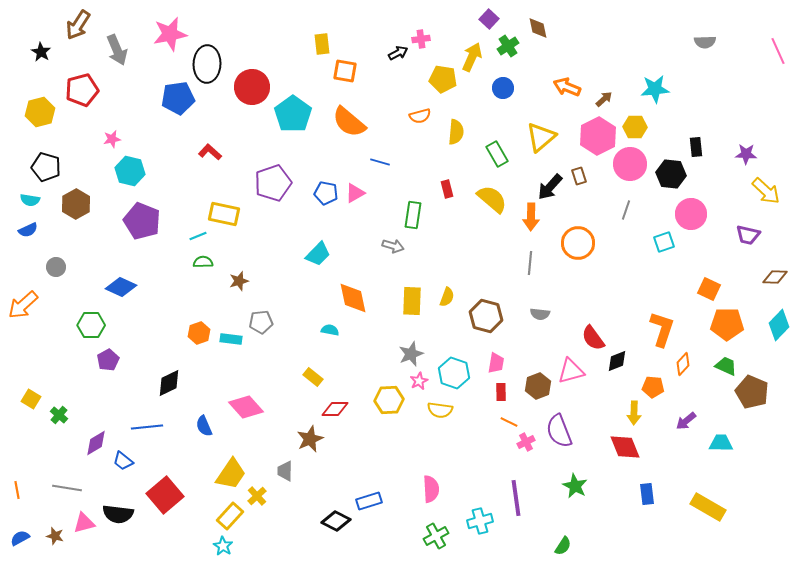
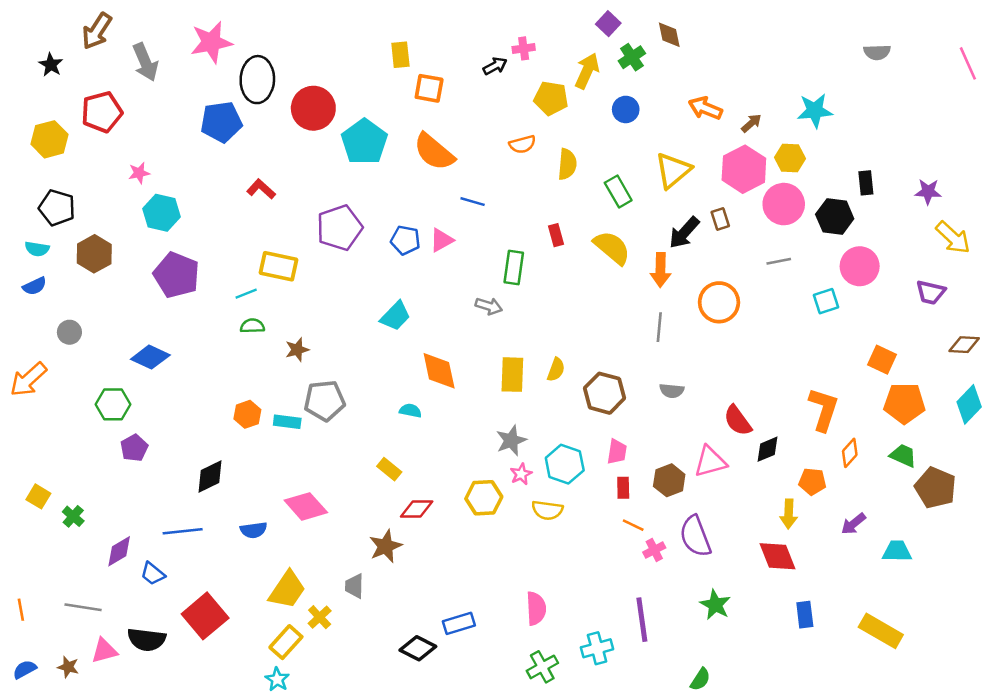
gray line: (626, 210) -> (779, 261), turned 60
gray pentagon: (261, 322) -> (325, 401), size x1.4
blue semicircle: (204, 426) -> (254, 530), turned -75

